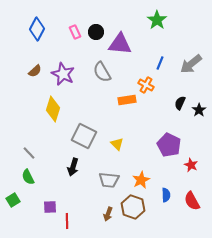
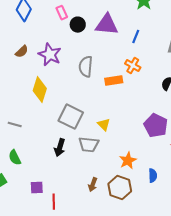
black circle: (96, 32) -> (78, 25), moved
blue line: (160, 63) -> (136, 37), moved
gray semicircle: (102, 72) -> (86, 67), moved, turned 35
gray line: (29, 153) -> (15, 125), moved, turned -32
gray trapezoid: (109, 180) -> (89, 145), moved
brown arrow: (108, 214) -> (93, 185), moved

